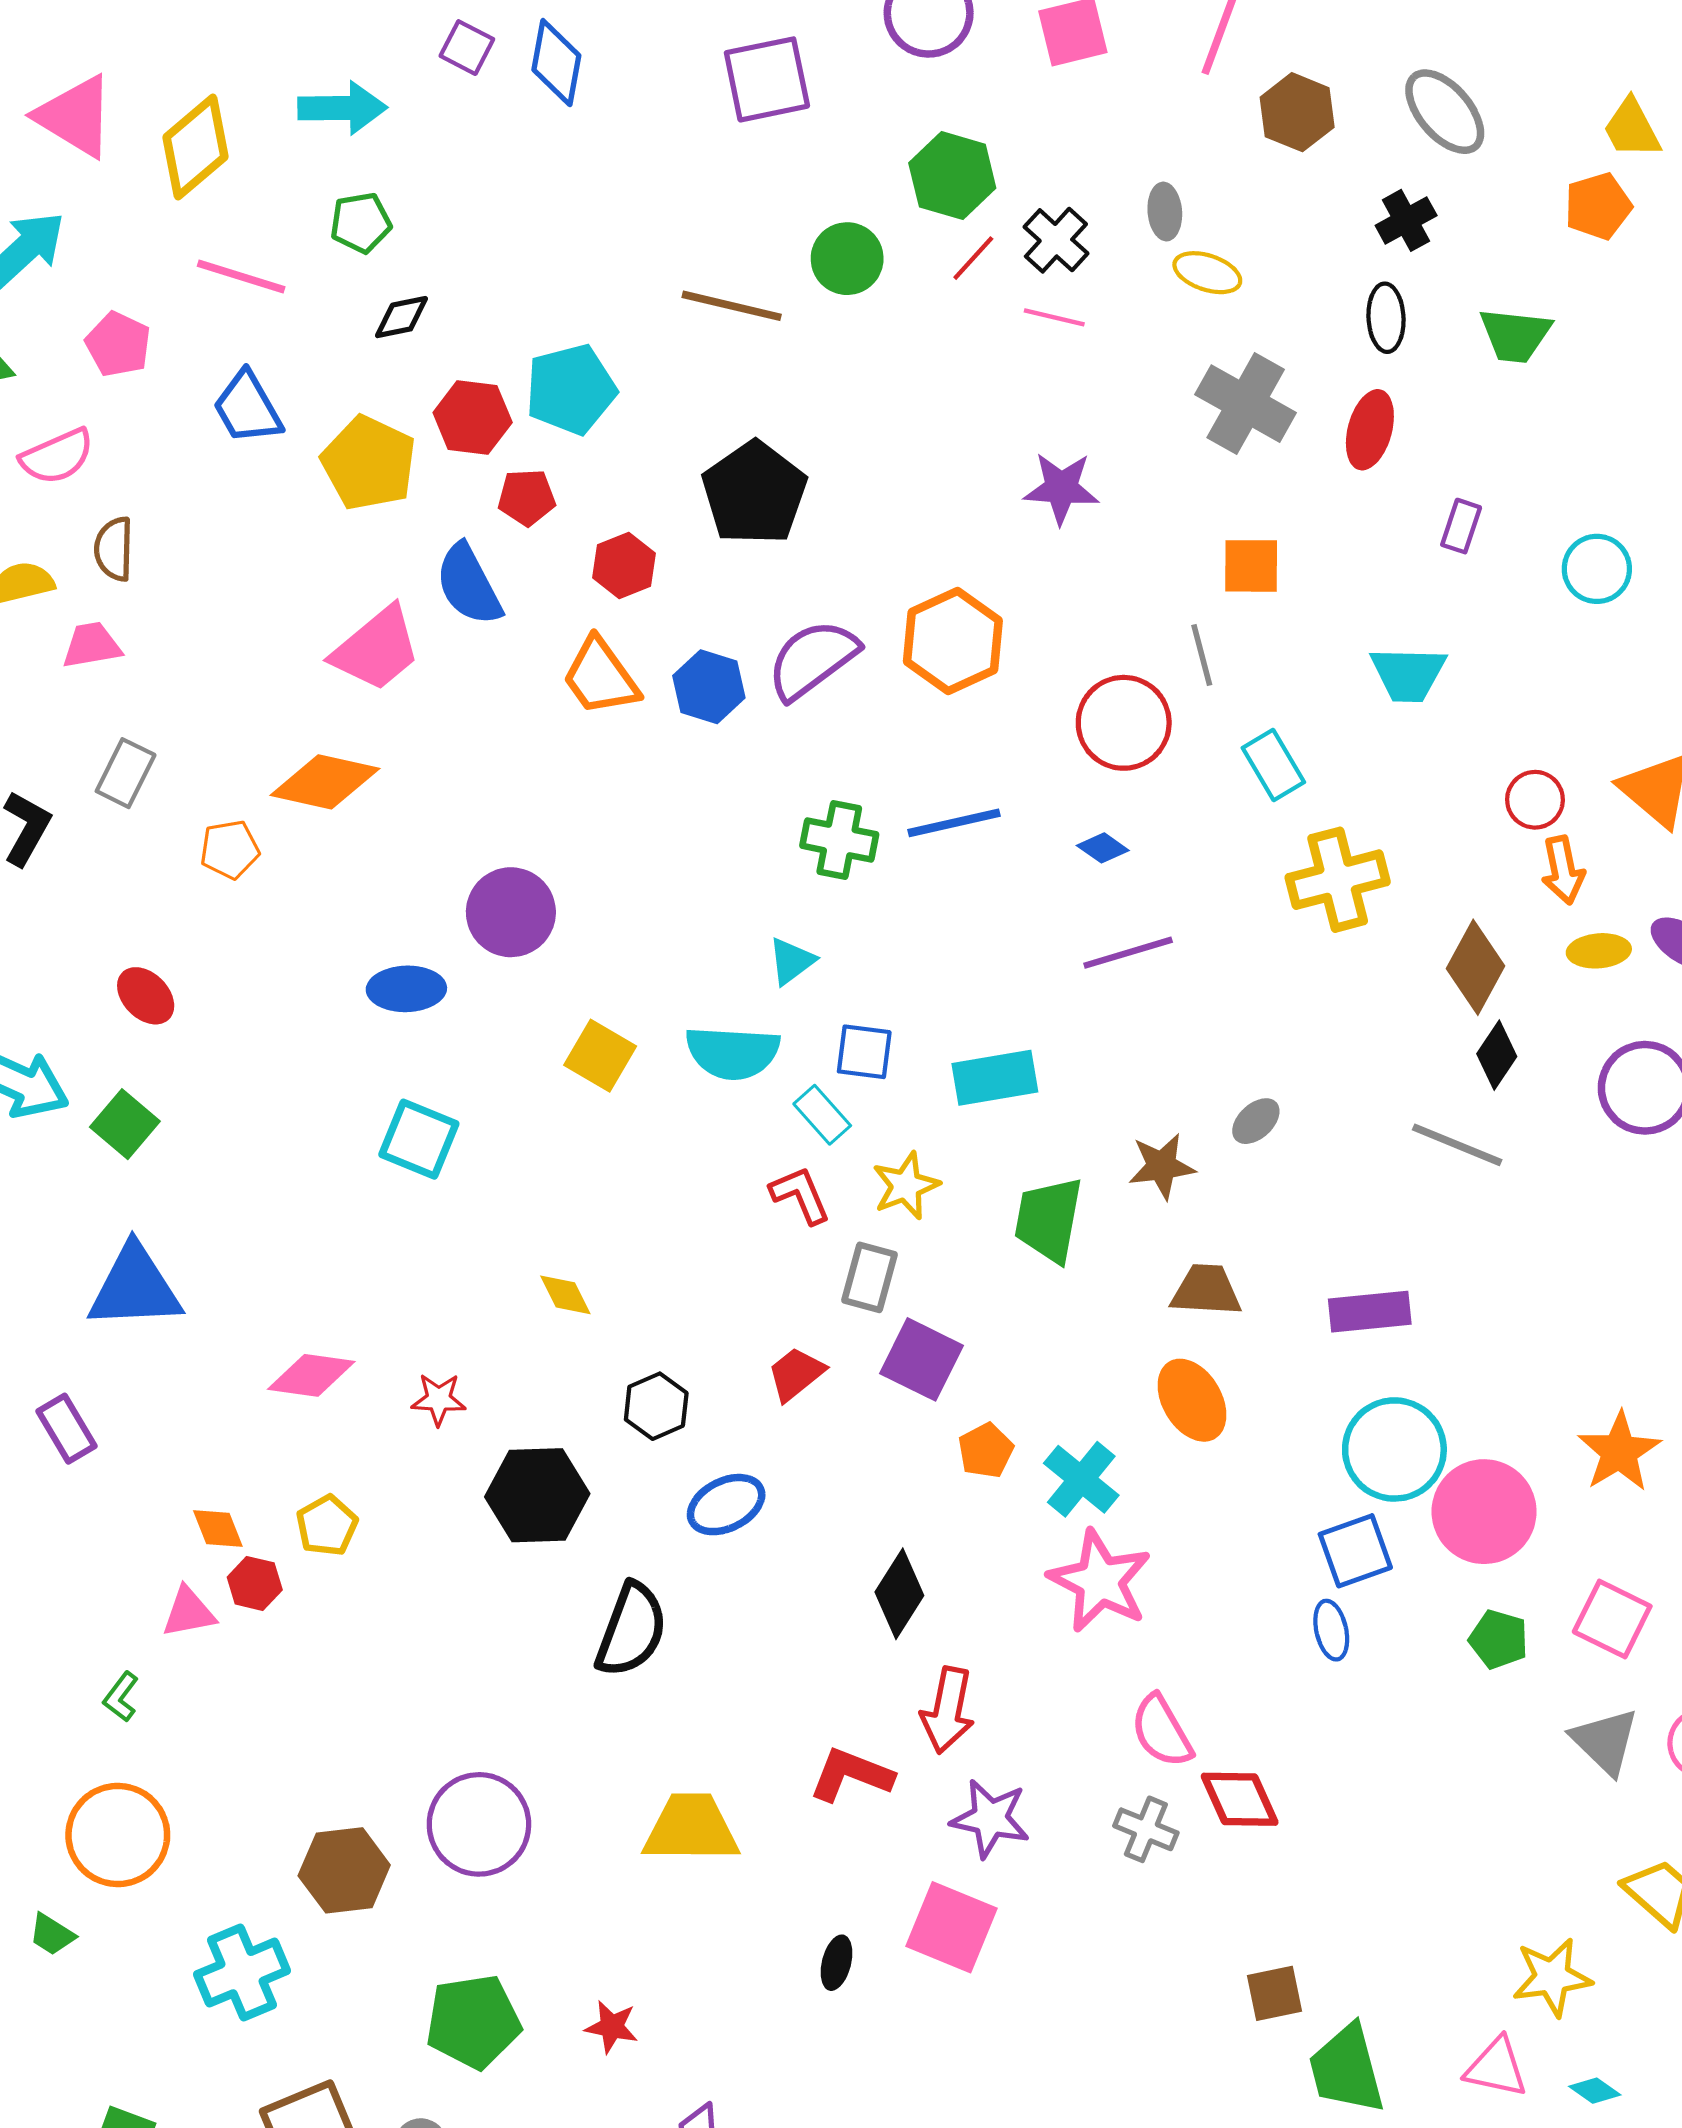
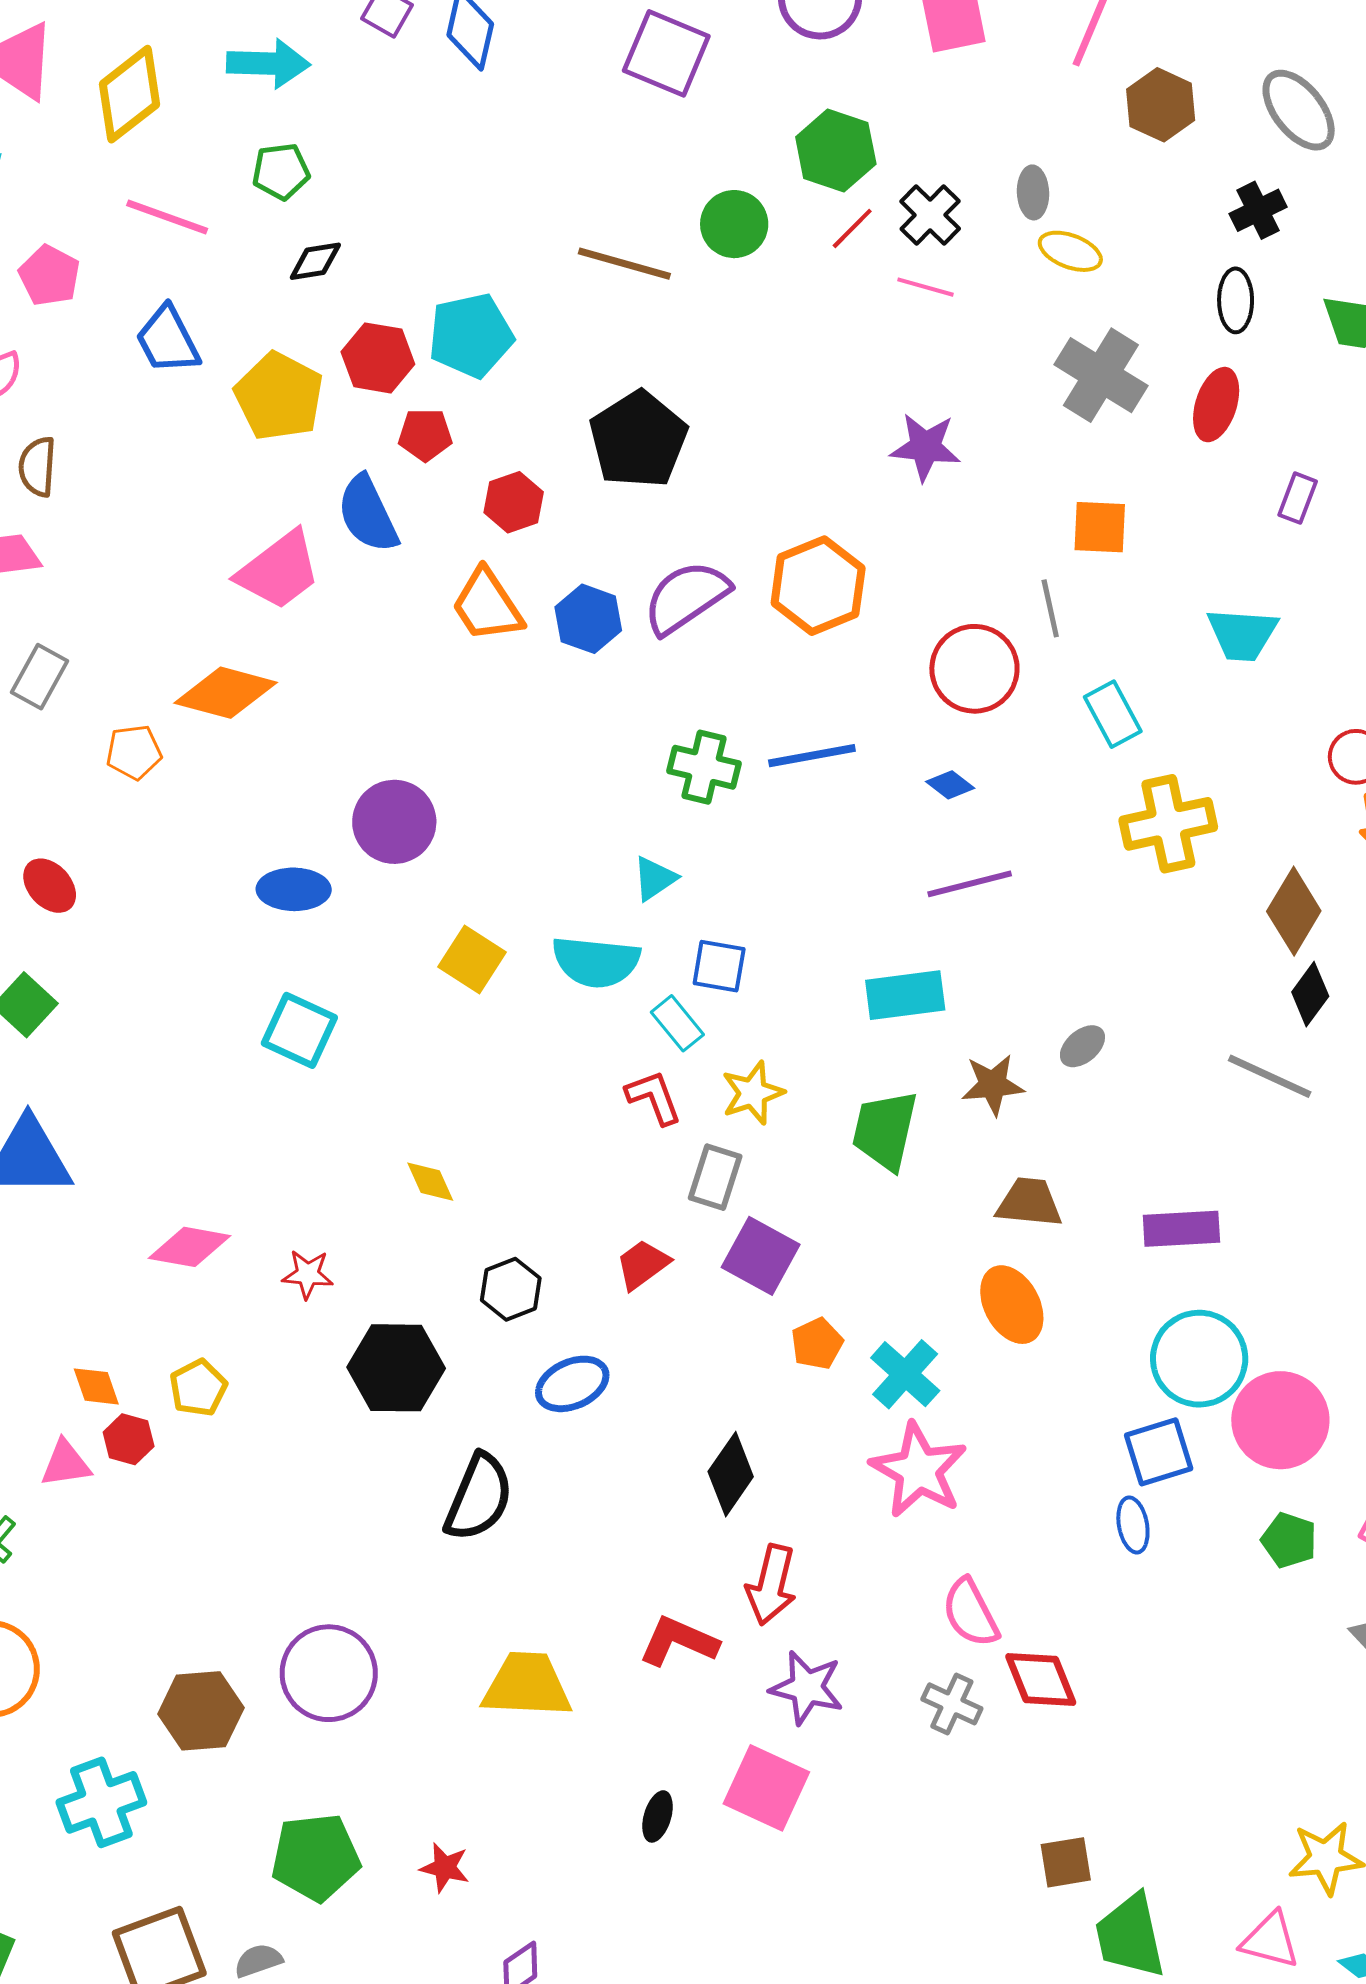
purple square: (767, 79) -> (666, 53), turned 32
cyan rectangle: (995, 1078) -> (905, 995), moved

